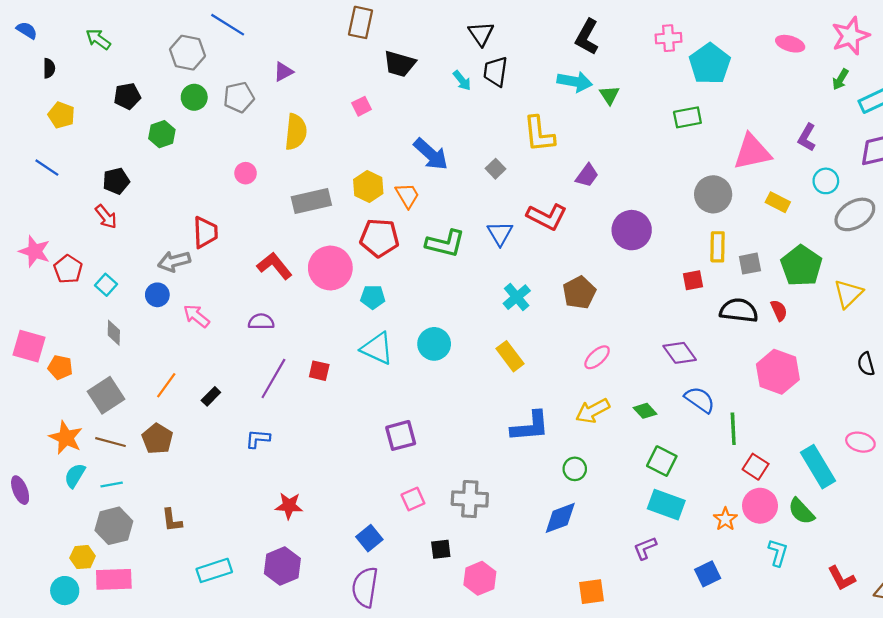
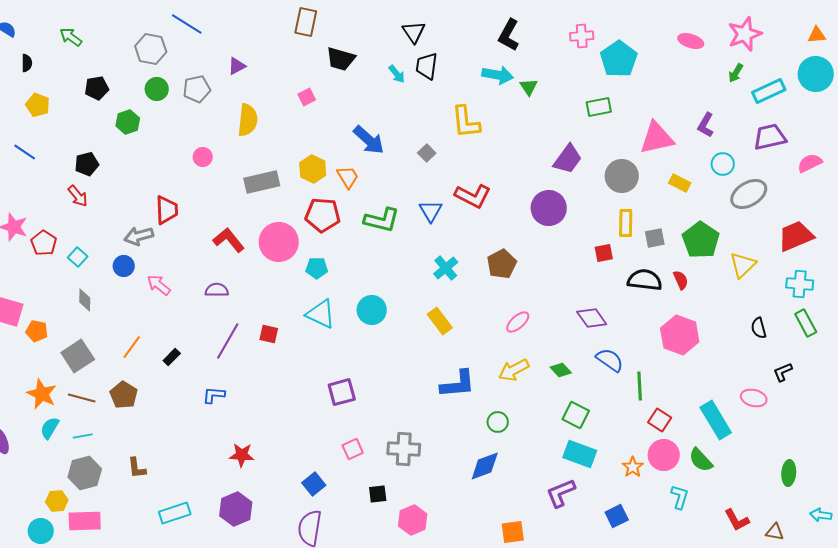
purple trapezoid: (587, 175) -> (568, 159), moved, size x1.4
purple L-shape: (645, 548) -> (561, 493), size x1.4

